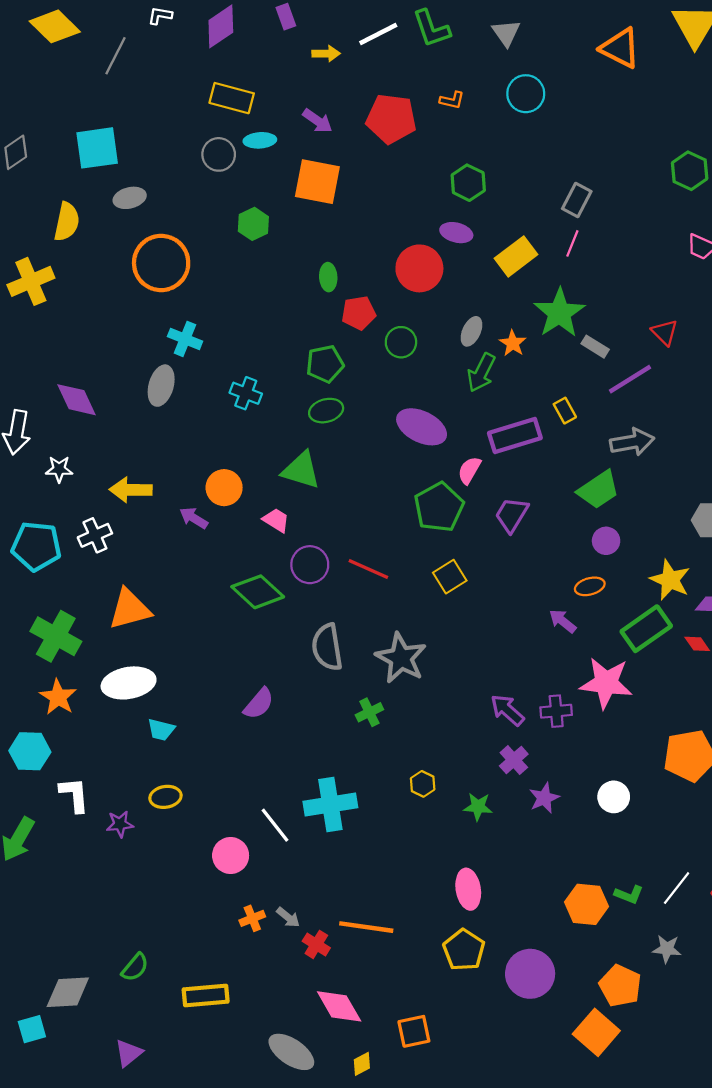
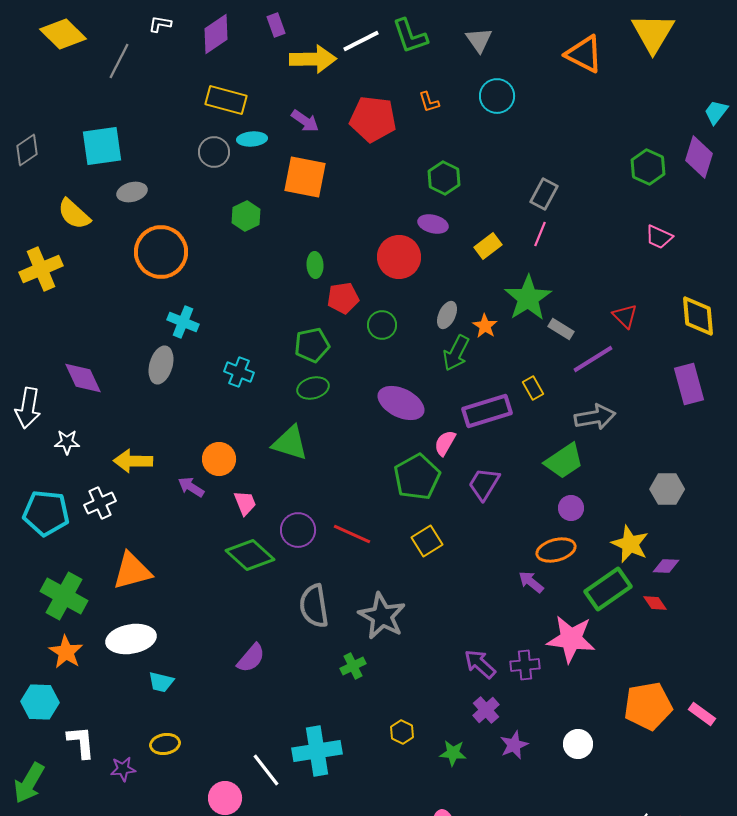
yellow arrow: (326, 54) -> (313, 59), size x1.8
orange L-shape: (452, 100) -> (429, 102), turned 60
yellow semicircle: (67, 222) -> (74, 214), turned 120
yellow rectangle: (516, 256) -> (488, 246), size x0.7
pink trapezoid: (276, 520) -> (245, 503), moved, turned 36
orange ellipse: (590, 586) -> (556, 550), size x1.4

